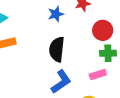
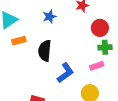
blue star: (56, 14) -> (50, 17), moved
black semicircle: (57, 49) -> (45, 51), moved

